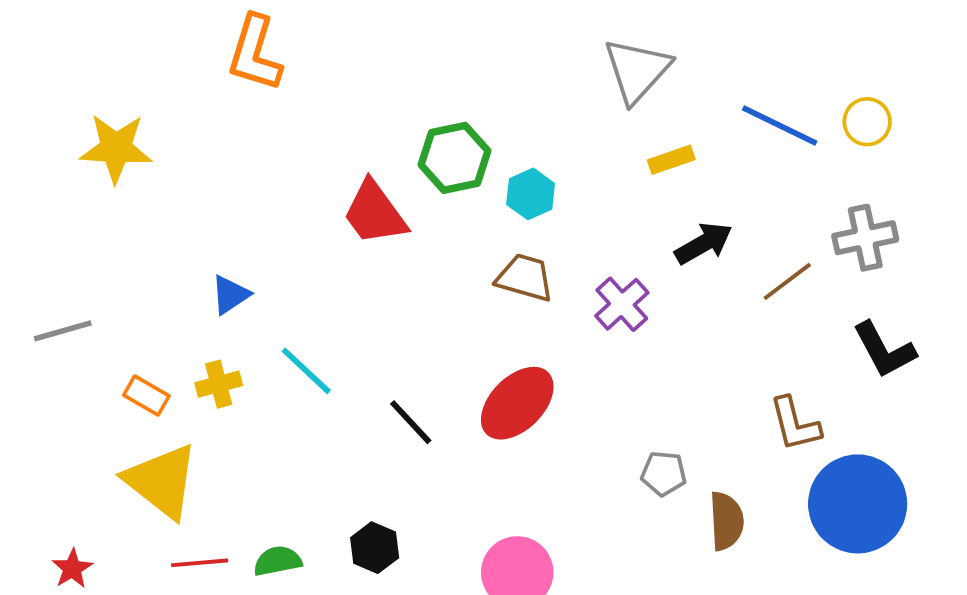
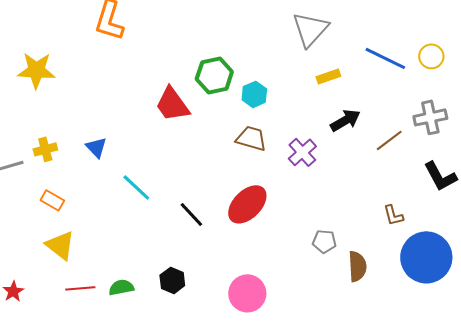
blue triangle: (230, 295) -> (96, 147), turned -40
yellow cross: (219, 384) -> (45, 149), moved
brown L-shape: (795, 424) -> (393, 215), size x0.7
yellow triangle: (162, 481) -> (60, 245), size x0.7

